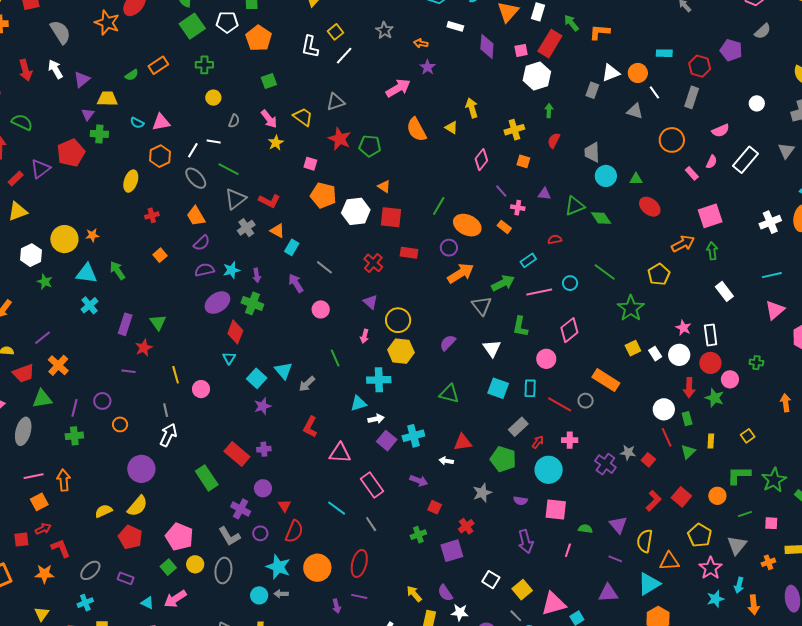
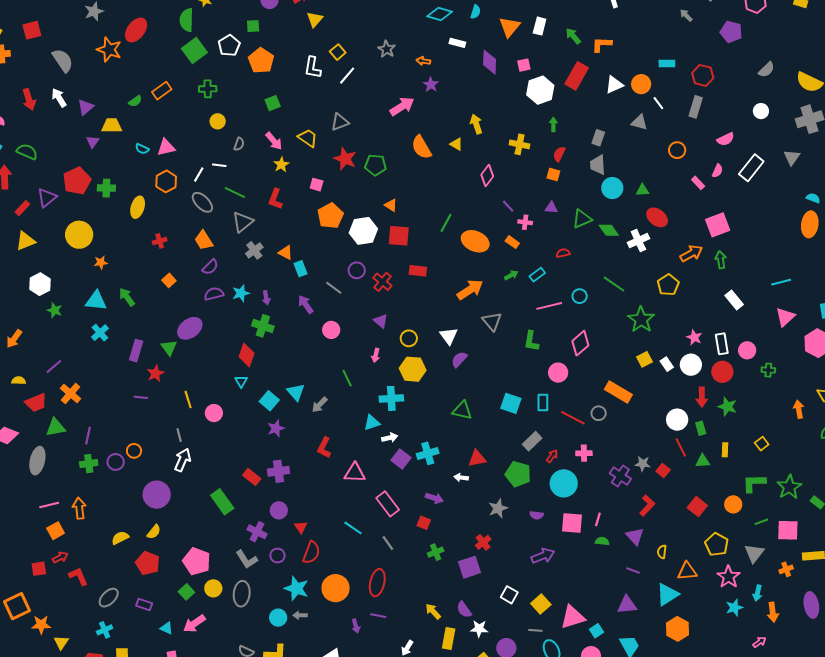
white pentagon: (227, 22) -> (229, 45), turned -30
gray semicircle: (763, 31) -> (767, 70), moved
red rectangle: (550, 44) -> (577, 76), moved
purple pentagon: (731, 50) -> (731, 32), moved
gray rectangle: (592, 90) -> (598, 138), moved
yellow cross: (514, 130) -> (520, 144), turned 30
green cross: (99, 134) -> (106, 188), moved
orange circle: (672, 140) -> (677, 150), size x0.7
orange square: (523, 161) -> (553, 174), moved
orange pentagon: (323, 195) -> (330, 216), turned 30
red L-shape: (269, 201) -> (275, 199), moved, turned 85
white cross: (770, 222) -> (638, 241), moved
yellow circle: (64, 239) -> (79, 235), moved
cyan rectangle: (292, 247) -> (300, 269), turned -49
purple circle: (449, 248) -> (357, 270), moved
green arrow: (503, 283) -> (511, 275), moved, size x0.6
purple ellipse: (217, 303) -> (190, 328), moved
yellow circle: (398, 320) -> (409, 338), size x0.7
white triangle: (492, 348) -> (449, 336), moved
pink circle: (730, 379) -> (747, 350), moved
purple circle: (102, 401) -> (116, 462), moved
purple cross: (264, 449) -> (278, 471), size x1.5
green triangle: (688, 452) -> (703, 461), turned 42
red rectangle: (237, 454) -> (252, 477), size x0.7
red L-shape: (654, 501) -> (647, 506), moved
yellow semicircle: (137, 506) -> (154, 532), size x0.7
red square: (435, 507) -> (424, 523), moved
pink square: (771, 523) -> (788, 530), size x1.6
purple arrow: (526, 541) -> (543, 556), turned -95
yellow semicircle: (645, 541) -> (662, 552), size x0.6
pink line: (568, 550) -> (598, 519), moved
orange star: (44, 574) -> (41, 625), moved
gray line: (516, 616) -> (535, 630), turned -40

